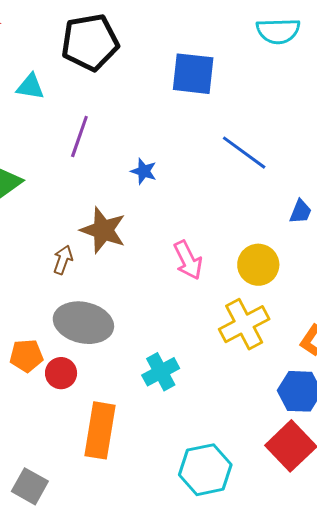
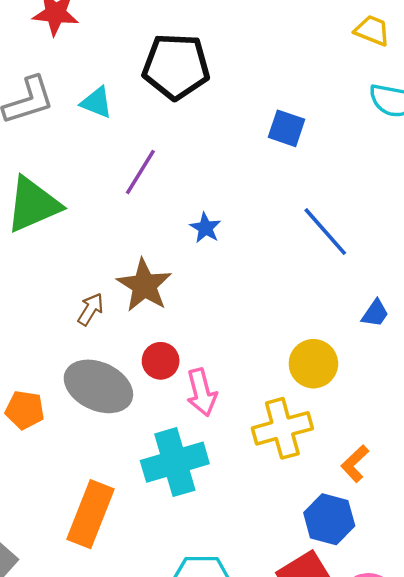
blue square: (193, 74) -> (286, 128), size x0.7
pink arrow: (188, 260) -> (202, 392), moved
cyan cross: (161, 372) -> (175, 462), size x1.5
red circle: (61, 373) -> (161, 361), moved

